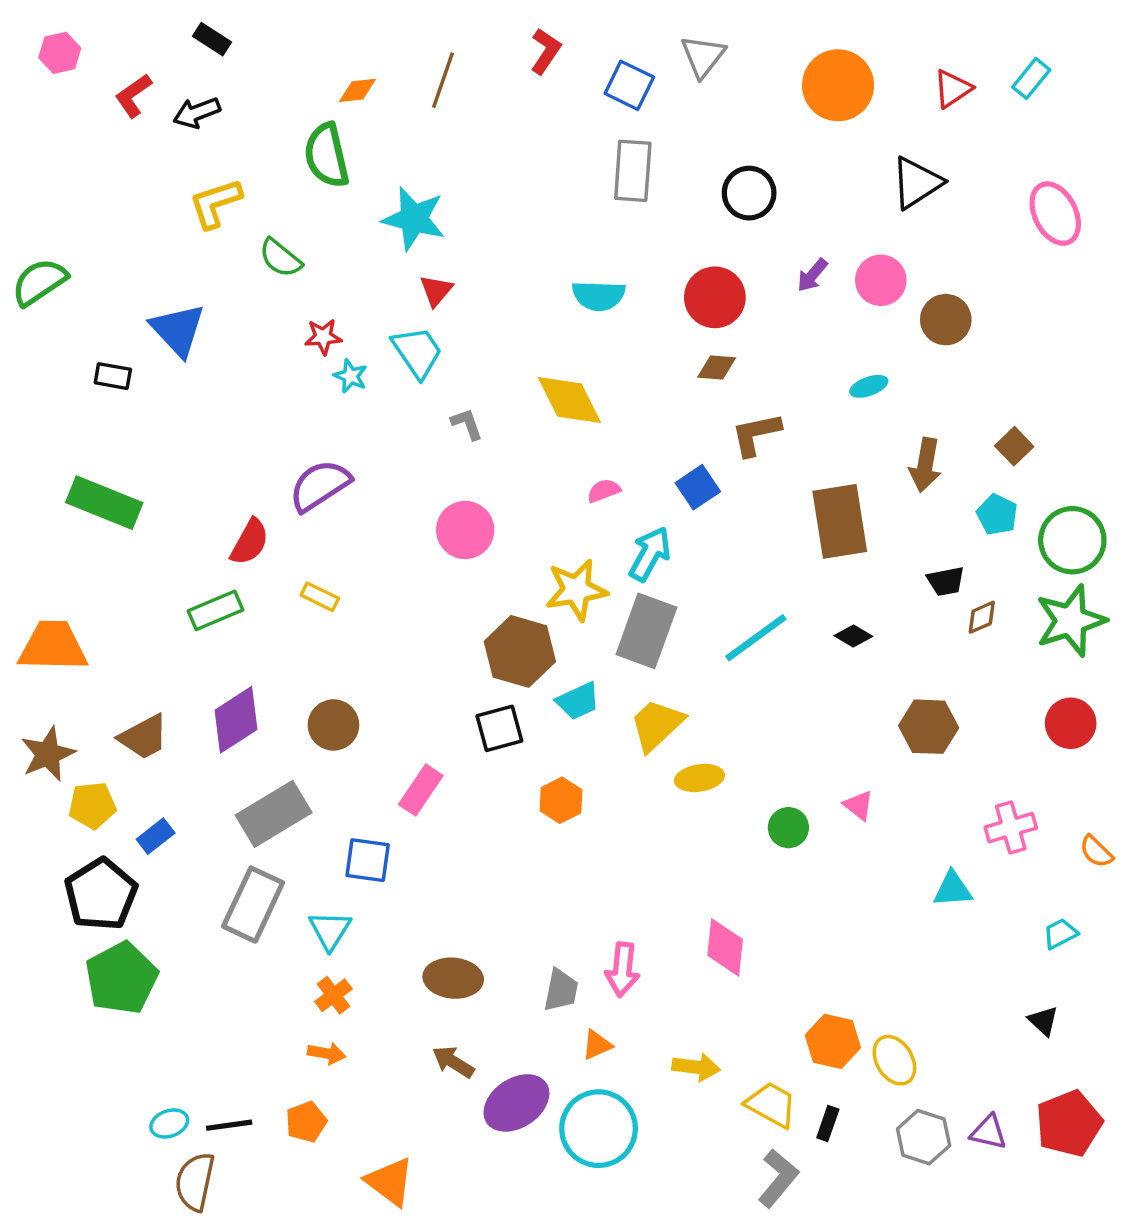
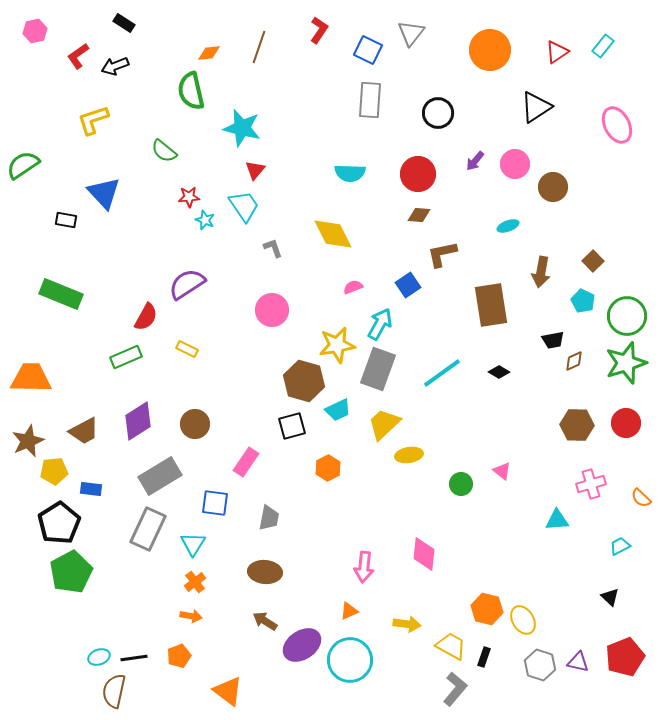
yellow L-shape: (215, 203) -> (93, 120), moved
brown hexagon: (929, 727) -> (577, 425), moved
blue rectangle: (156, 836) -> (91, 489), turned 45
gray trapezoid: (561, 990) -> (269, 518), moved

